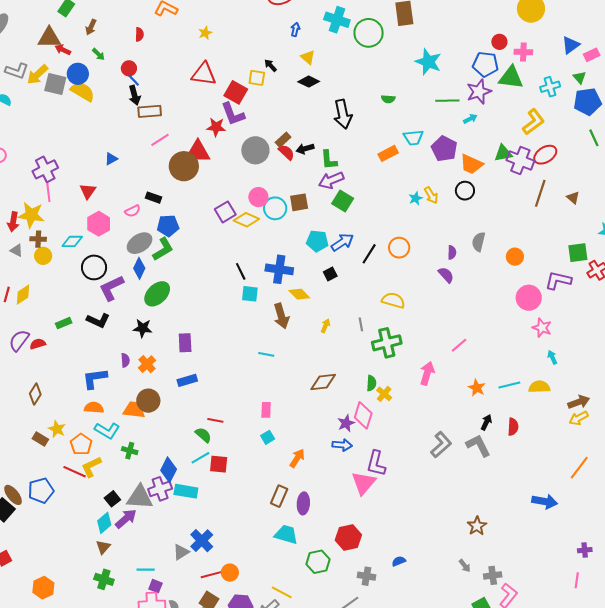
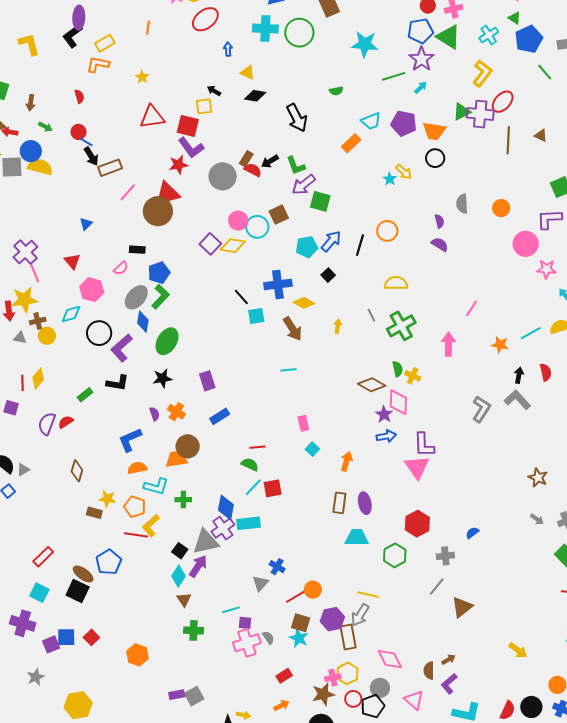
green triangle: (511, 78) -> (449, 37), turned 40
brown diamond: (323, 382) -> (372, 385), moved, turned 52
blue cross: (202, 541) -> (277, 567), size x0.7

